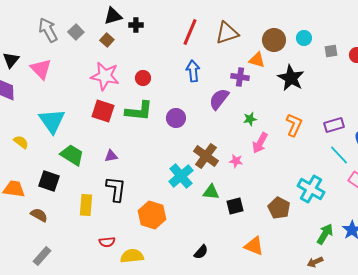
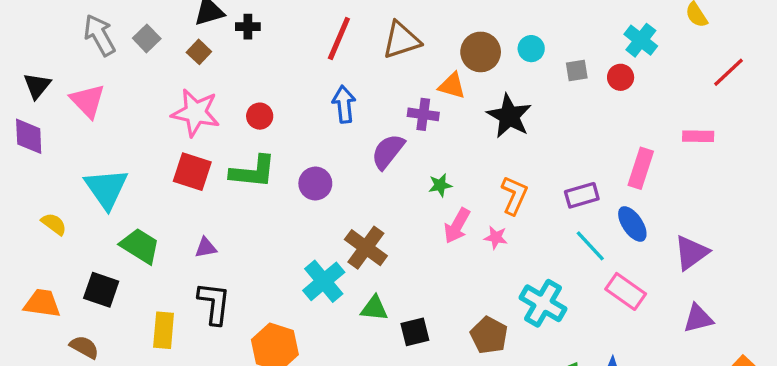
pink star: (236, 161) -> (496, 237), moved

